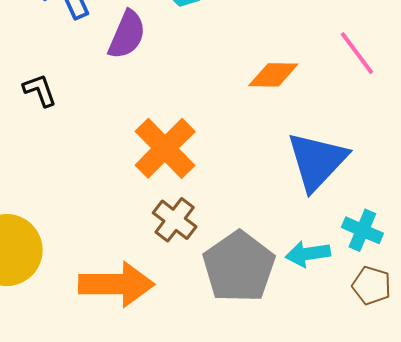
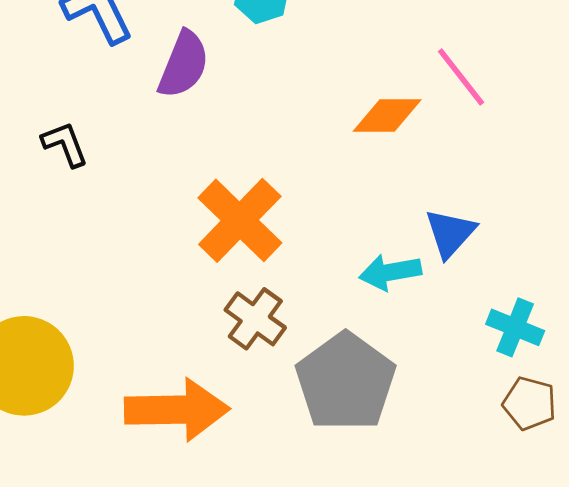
pink line: (357, 53) -> (461, 77), moved
blue triangle: (317, 161) -> (450, 233), size x0.6
cyan arrow: (308, 254) -> (390, 272), moved

